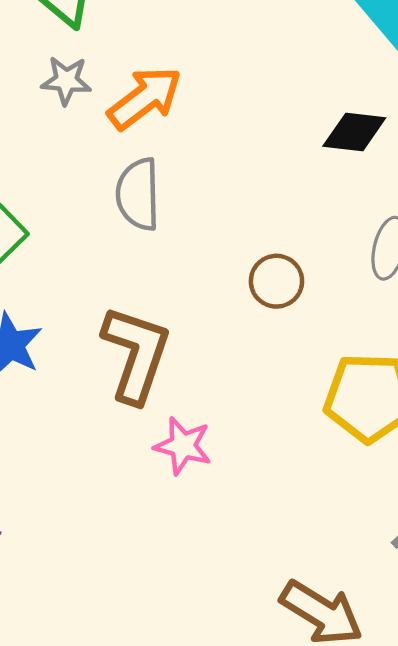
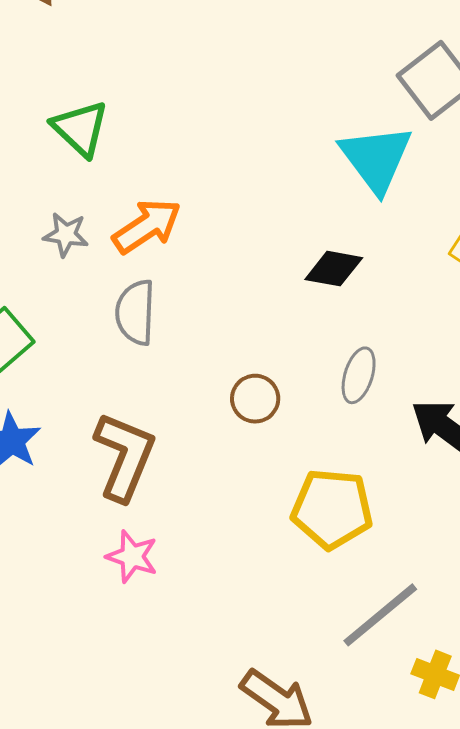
gray star: (66, 81) -> (66, 235), moved
pink star: (183, 446) -> (132, 556), moved

